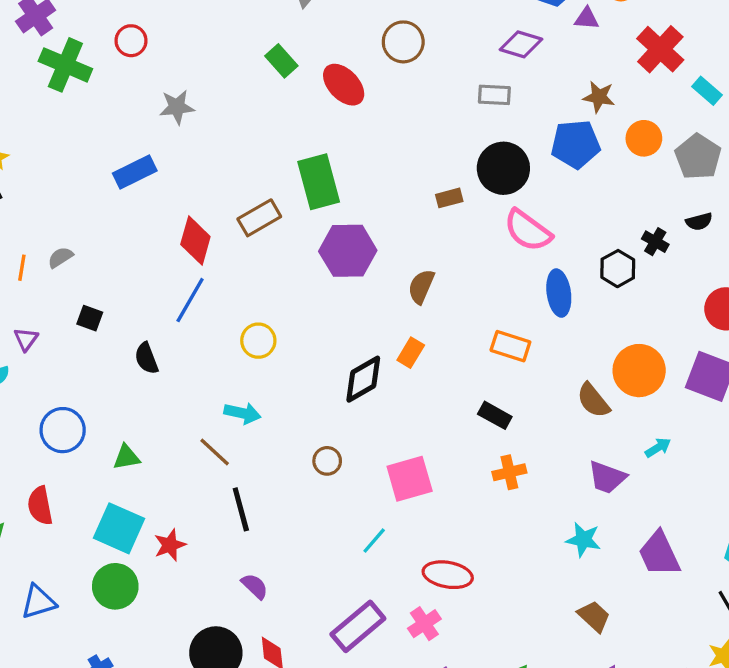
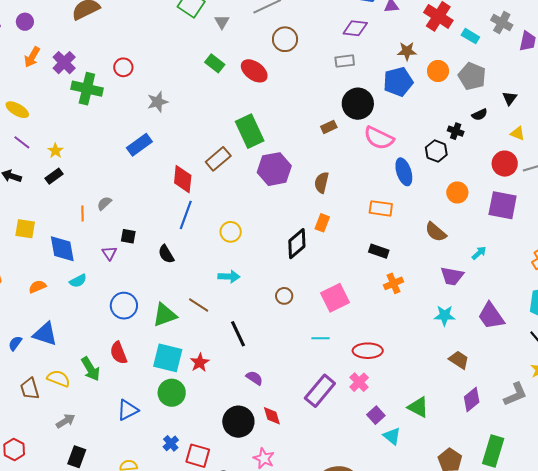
purple triangle: (26, 339) -> (109, 253), moved
orange circle: (639, 371) -> (457, 192), moved, size x0.7
brown line: (215, 452) -> (199, 305), moved
green triangle: (126, 457) -> (165, 315), size x1.5
cyan line: (374, 541) -> (320, 338), turned 60

